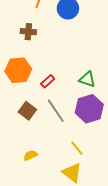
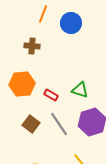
green triangle: (87, 79) -> (80, 90), moved
red rectangle: (48, 81) -> (51, 95), turned 72

